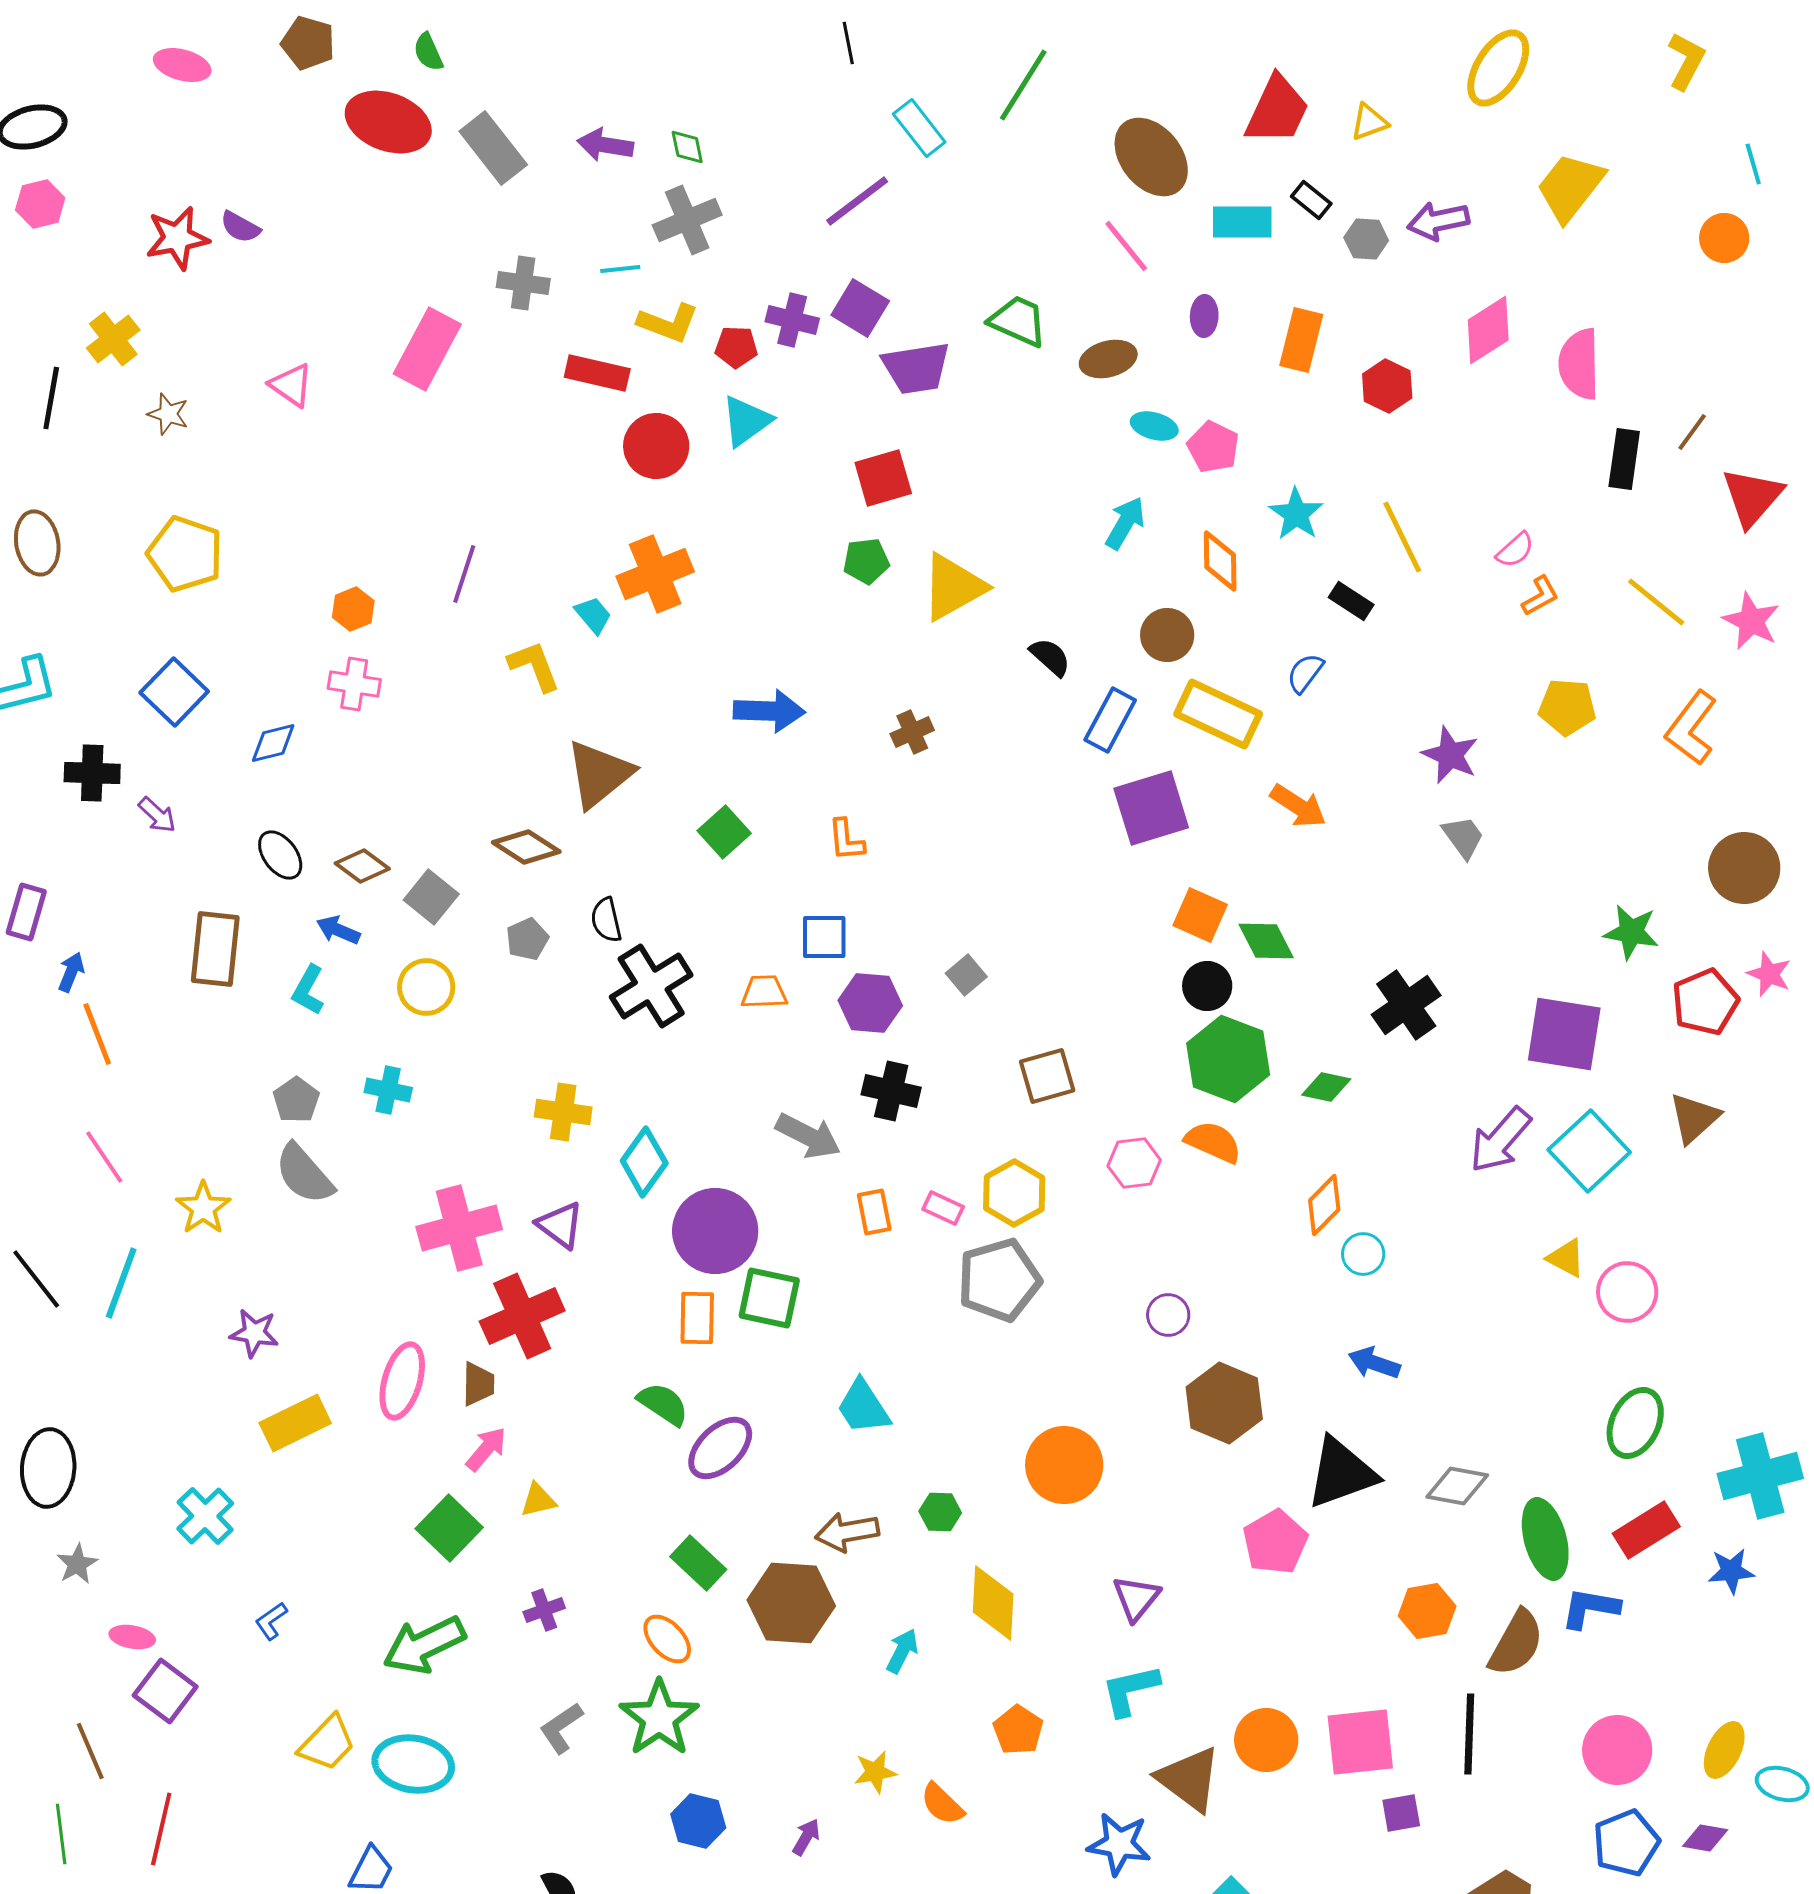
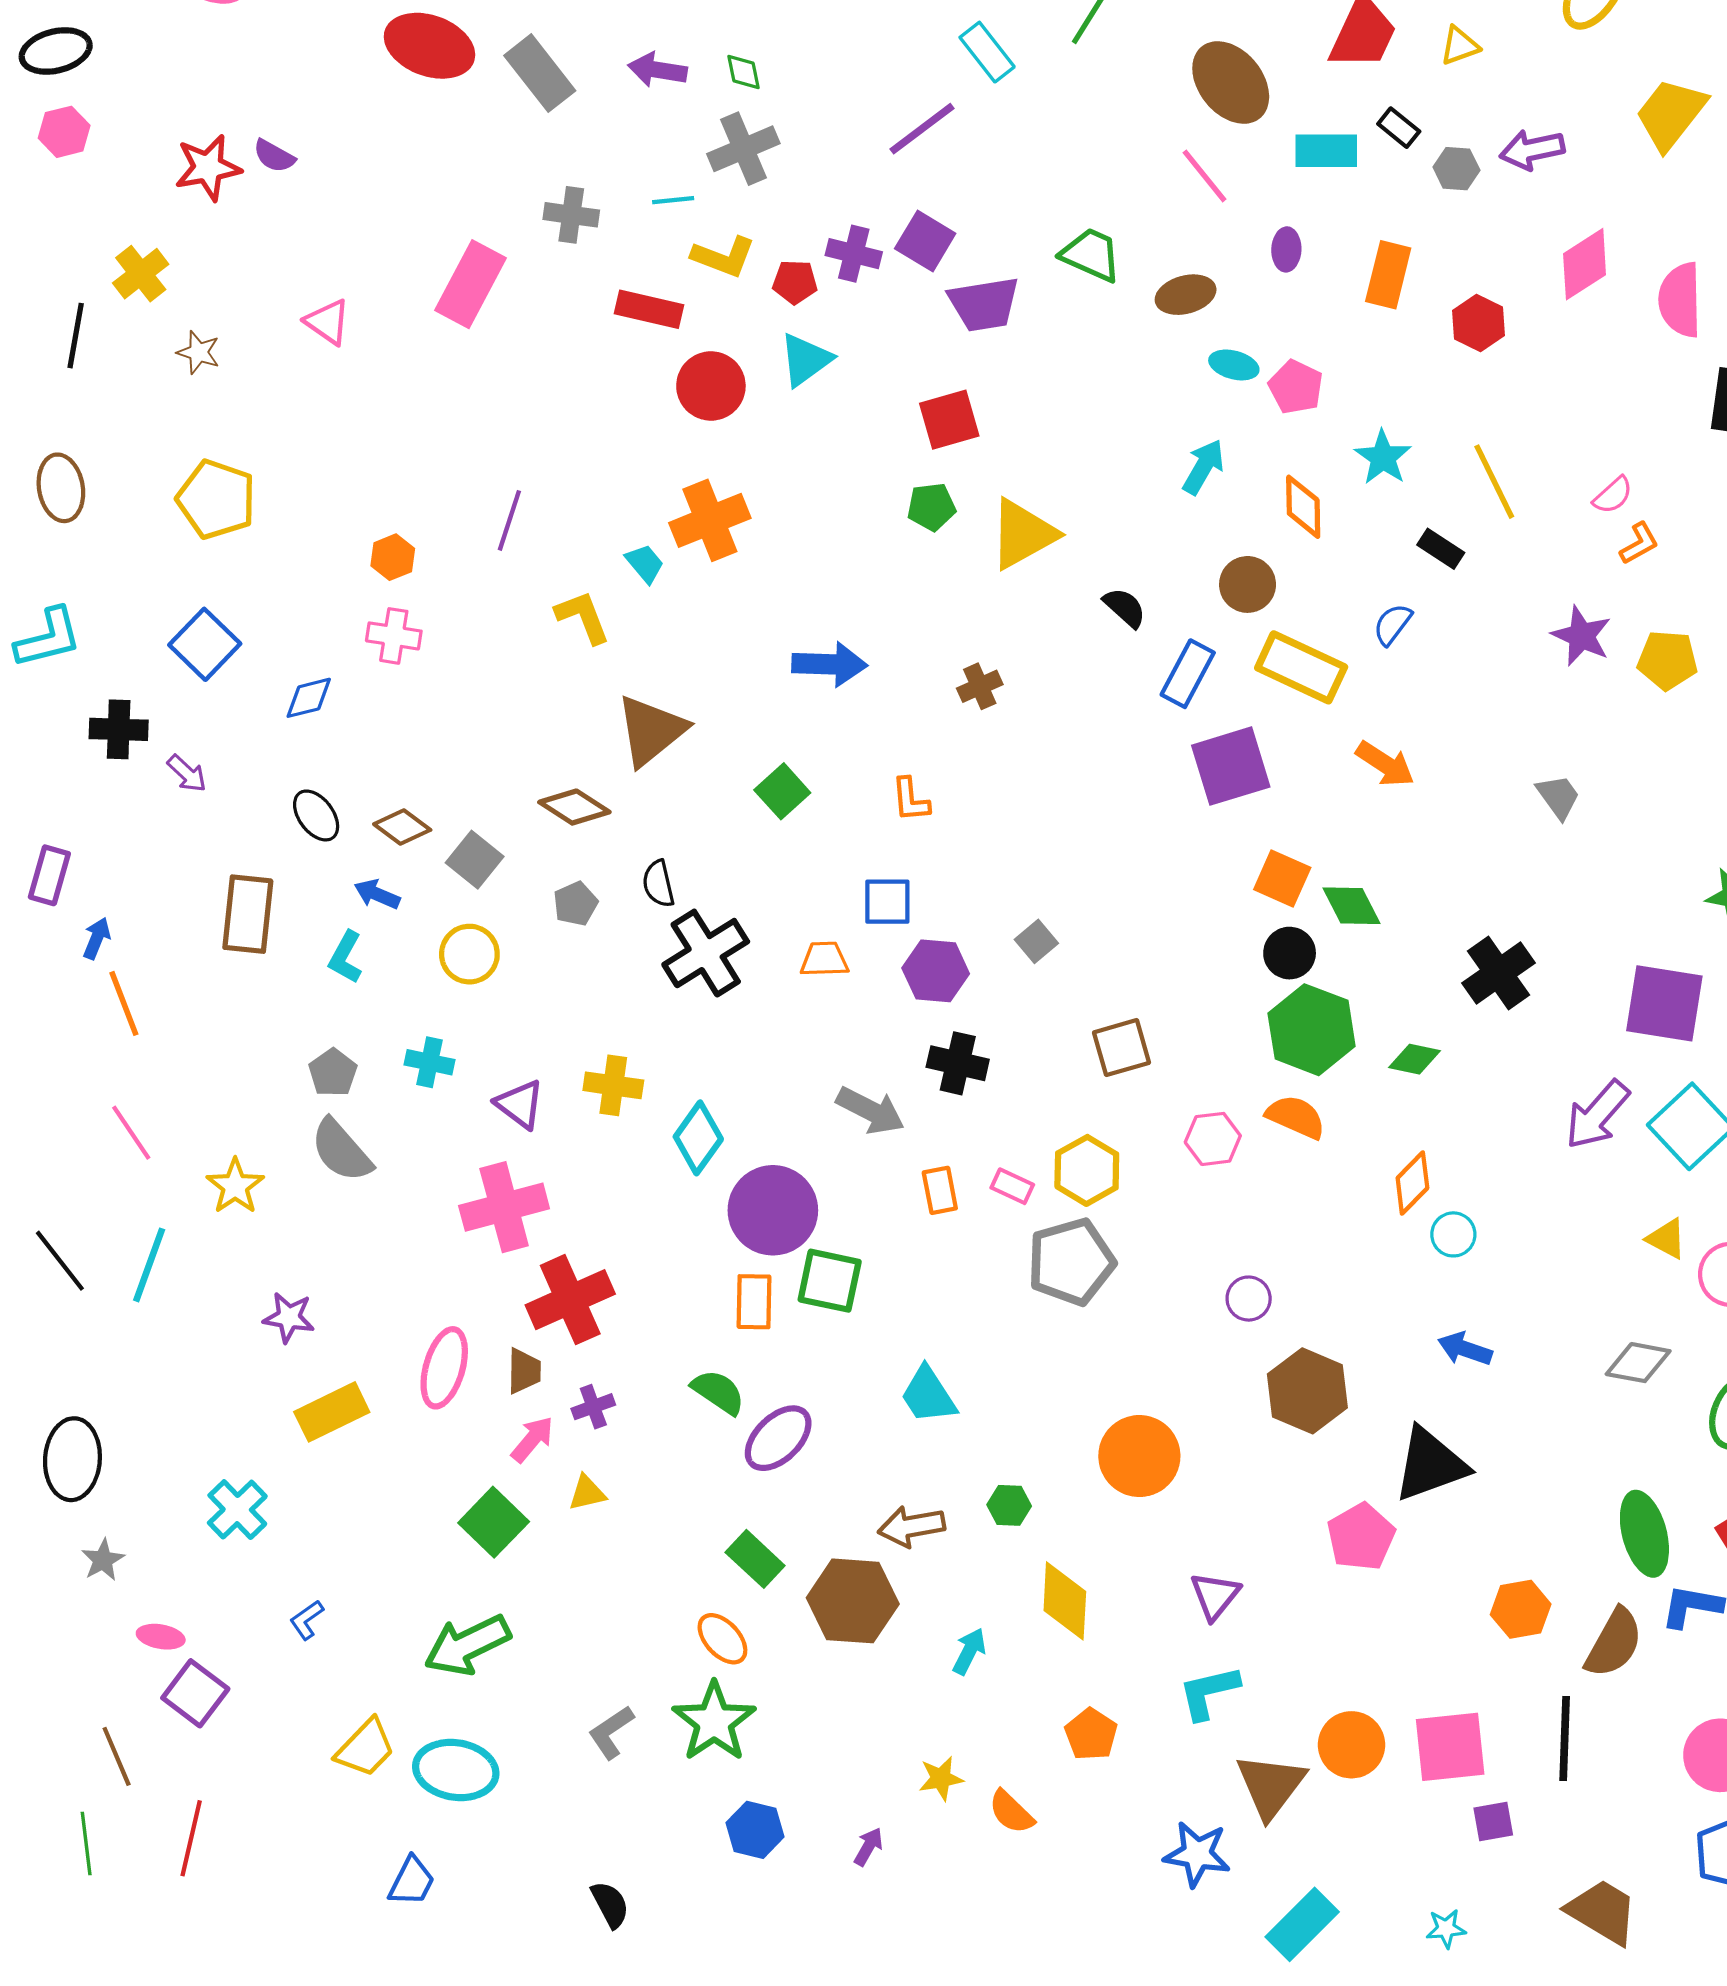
purple star: (1450, 755) -> (1581, 636), moved
purple triangle: (560, 1225) -> (520, 1104), moved
gray diamond: (1457, 1486) -> (1638, 1363), moved
purple cross: (544, 1610) -> (593, 1407), moved
brown triangle: (1189, 1779) -> (1271, 1786), turned 30

